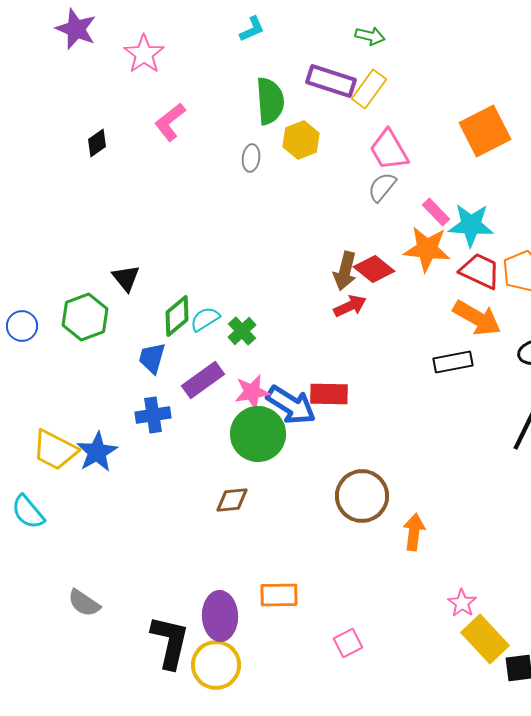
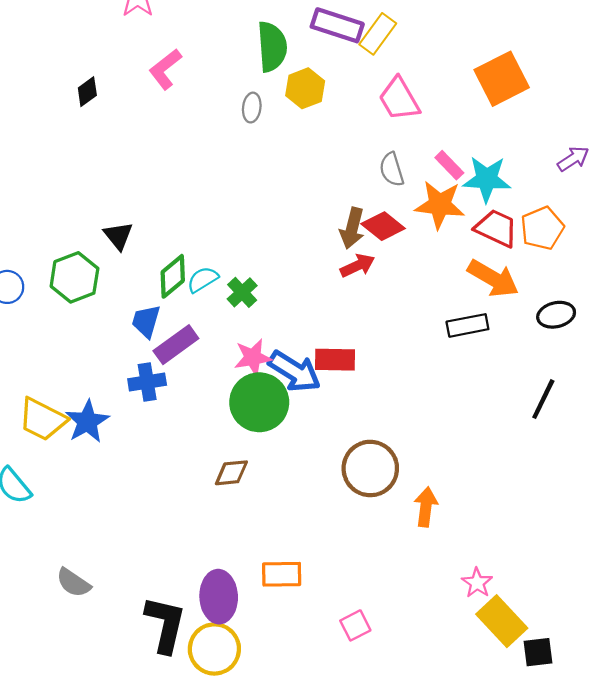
gray semicircle: (382, 187) -> (392, 169), moved, turned -56
purple rectangle: (203, 380) -> (176, 345), moved

